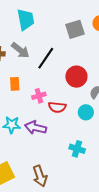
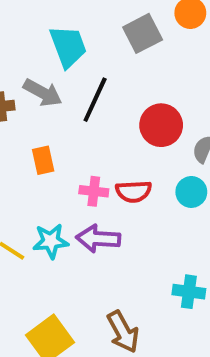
cyan trapezoid: (26, 20) -> (68, 46), moved
pink cross: (39, 96) -> (94, 191), moved, turned 32
cyan cross: (77, 149) -> (189, 292), moved

